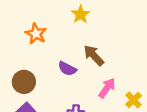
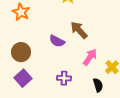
orange star: (36, 34) -> (21, 12), moved

